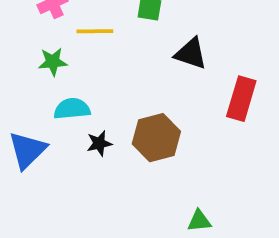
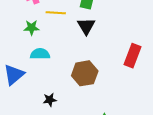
black triangle: (191, 53) -> (86, 26), moved, turned 36
black star: (99, 143) -> (50, 100), moved

